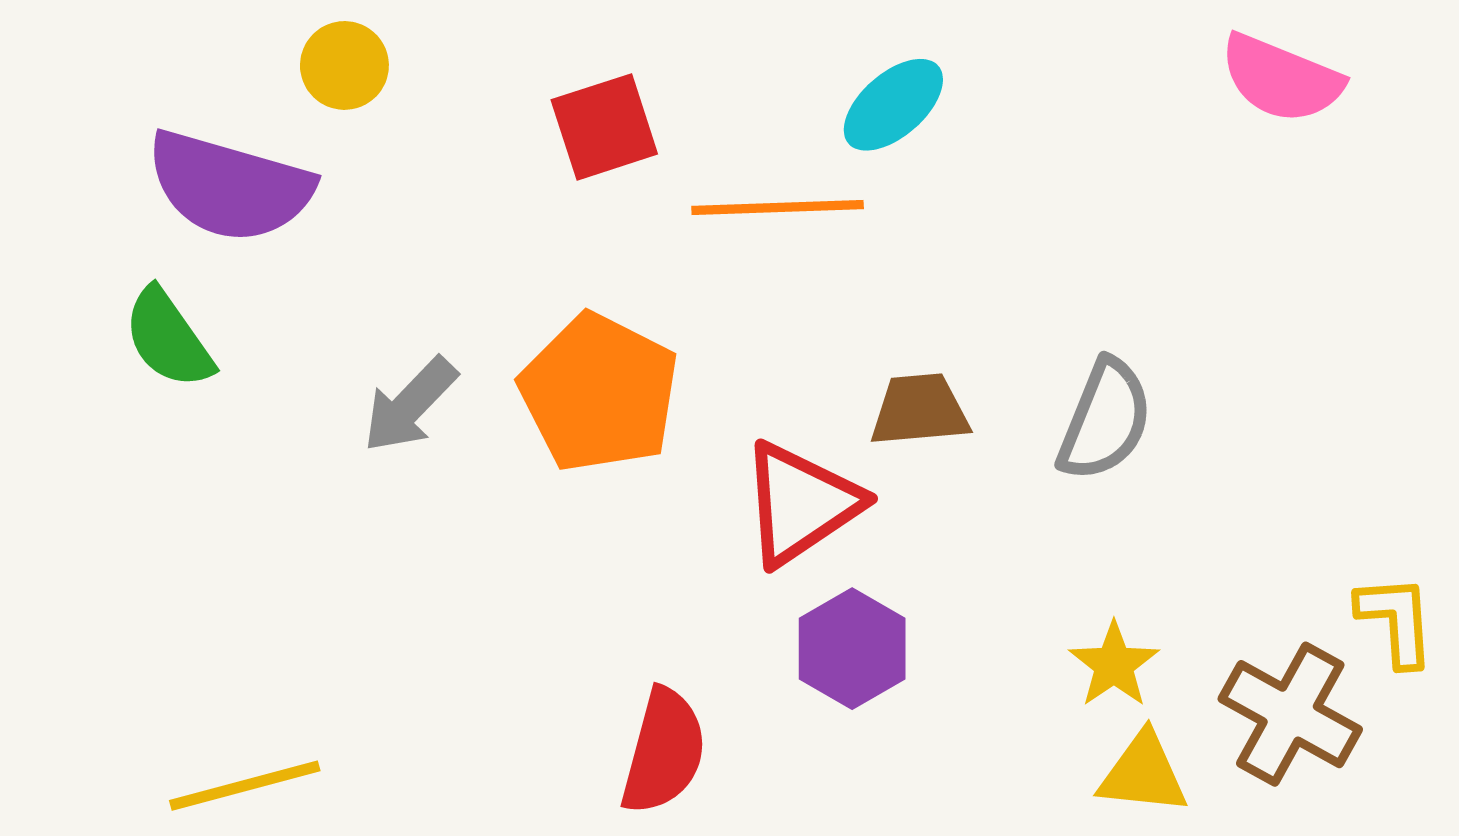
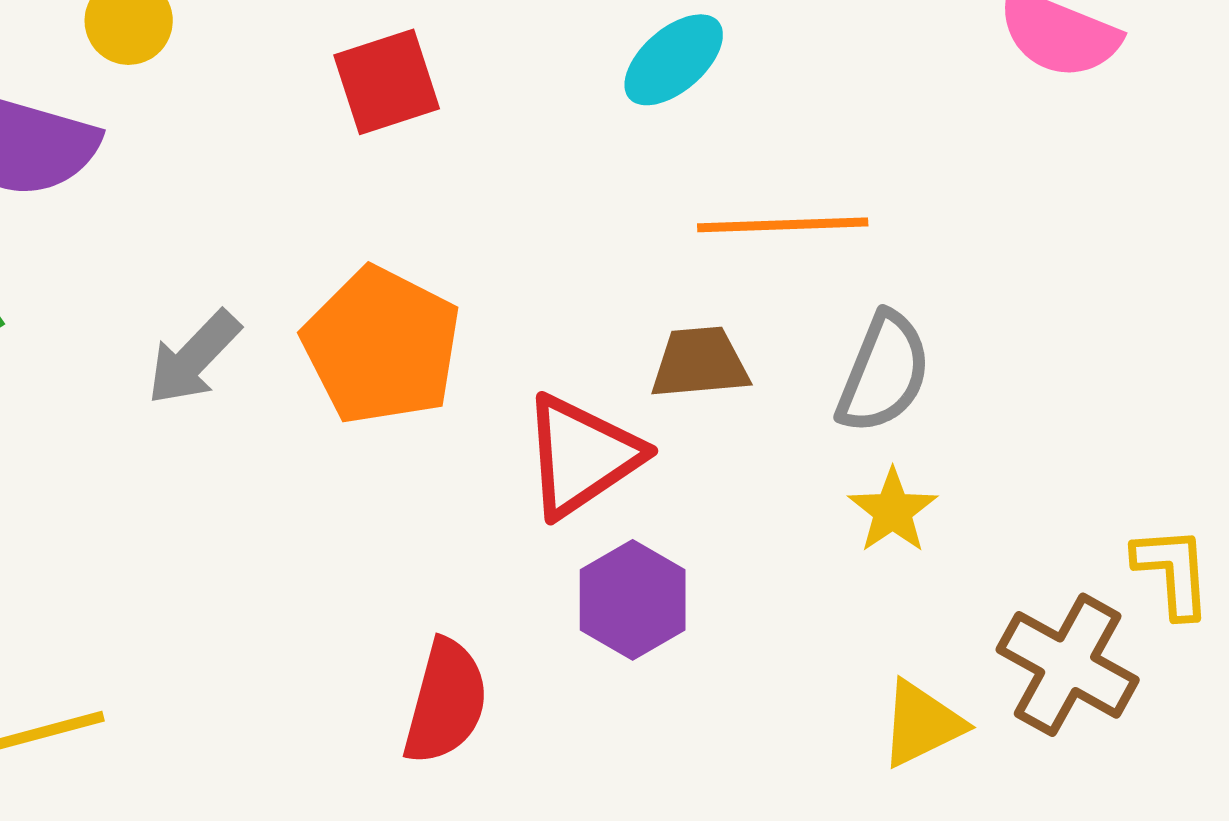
orange line: (778, 207) -> (783, 225), moved
yellow star: (1114, 665) -> (893, 511), moved
yellow triangle: (1143, 774) -> (922, 724), turned -32

